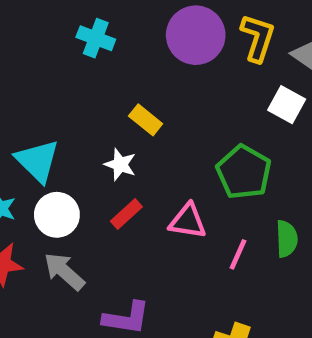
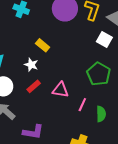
green pentagon: (244, 172) -> (99, 74), moved
green semicircle: (287, 239) -> (101, 114), moved

